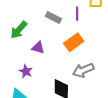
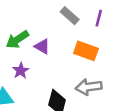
green arrow: (19, 30) -> (17, 40), moved
orange rectangle: (74, 42) -> (86, 51), turned 42

